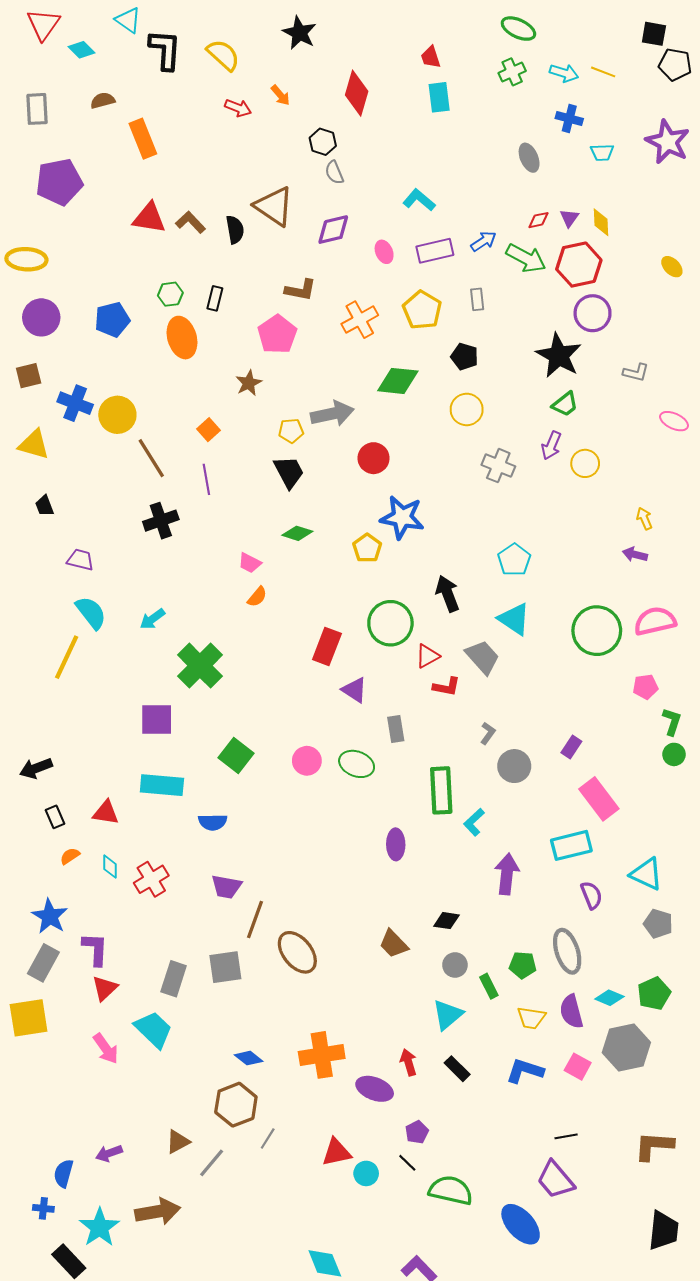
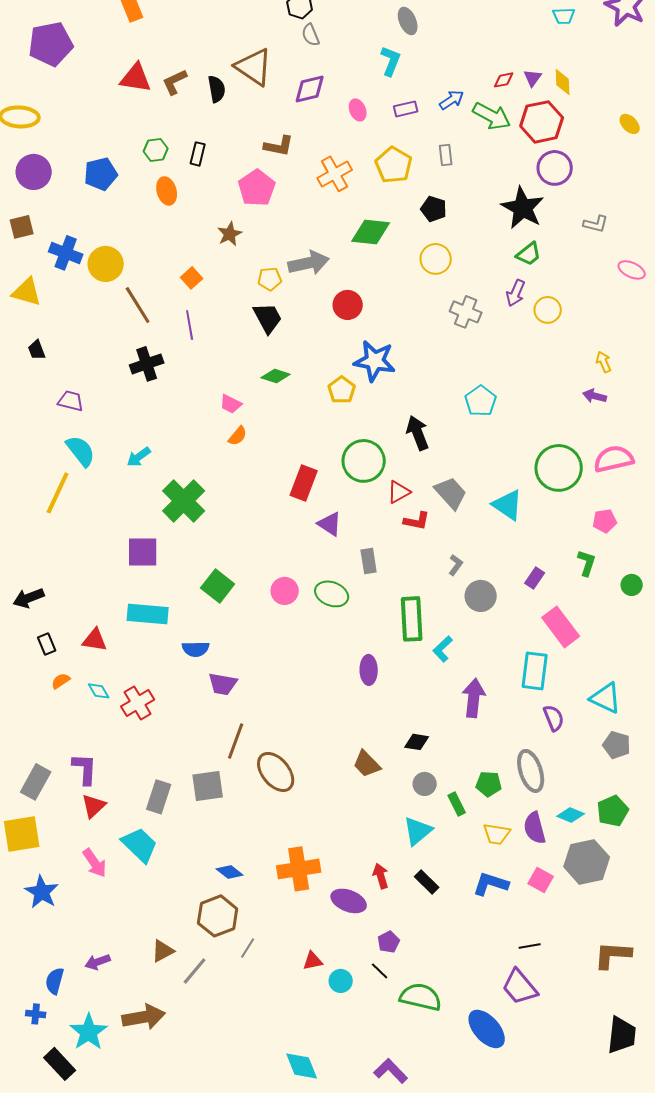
gray ellipse: (529, 158) -> (408, 21), moved
cyan L-shape: (419, 200) -> (391, 61), turned 72
brown L-shape: (190, 222) -> (175, 82), turned -72
purple rectangle: (435, 251) -> (406, 109), size x0.7
orange ellipse: (182, 338) -> (167, 191), size x0.7
cyan triangle: (514, 619) -> (508, 505), moved
green L-shape: (672, 722) -> (587, 563), moved
cyan rectangle: (571, 845) -> (535, 671), turned -69
cyan diamond: (110, 867) -> (99, 691), turned -30
purple trapezoid: (226, 887) -> (223, 684), moved
blue star: (50, 916) -> (42, 892), moved
red triangle: (336, 1152) -> (313, 961), size x0.7

